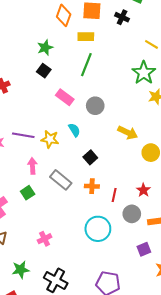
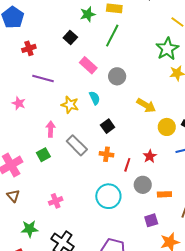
green star: (45, 48) -> (88, 14), moved
purple line: (23, 135) -> (43, 78), moved
red star: (143, 190) -> (150, 156), moved

